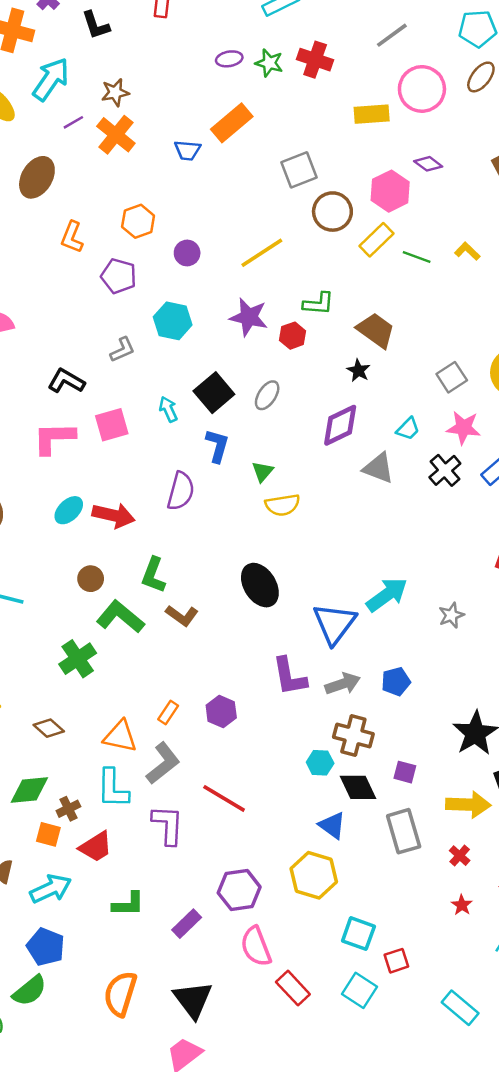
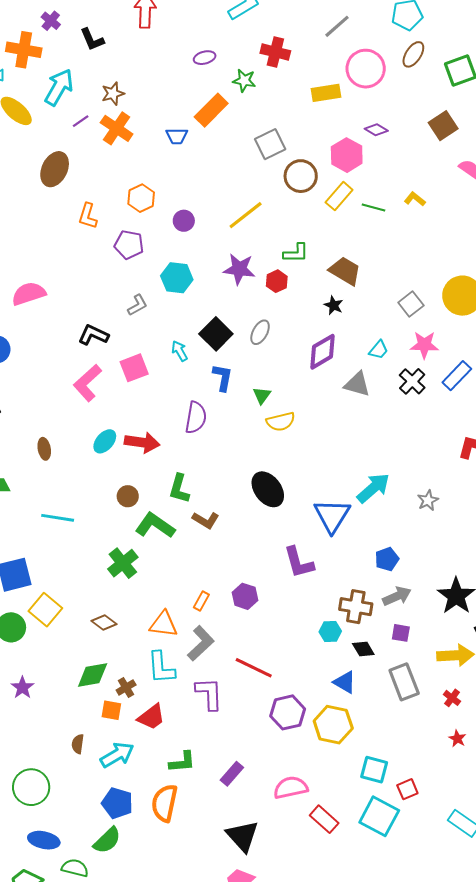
green star: (269, 63) -> (244, 81), moved
pink L-shape: (54, 438) -> (87, 383), turned -36
gray arrow: (343, 684) -> (397, 596), moved
black diamond: (358, 787) -> (363, 649), size x0.7
purple hexagon: (239, 890) -> (288, 712), moved
pink semicircle: (256, 946) -> (291, 788), turned 104
cyan square: (359, 990) -> (379, 816), size x1.4
orange semicircle: (120, 994) -> (165, 803), moved

